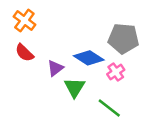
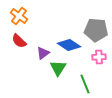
pink cross: (116, 72) -> (99, 57), moved, turned 32
green line: (109, 108) -> (85, 84), turned 30

